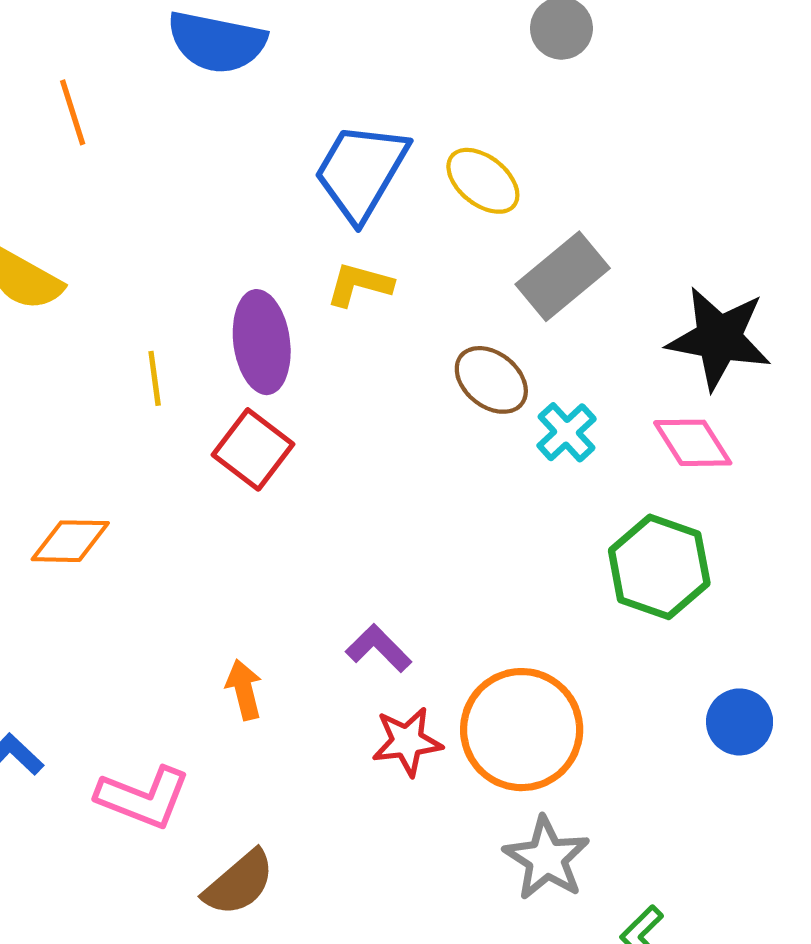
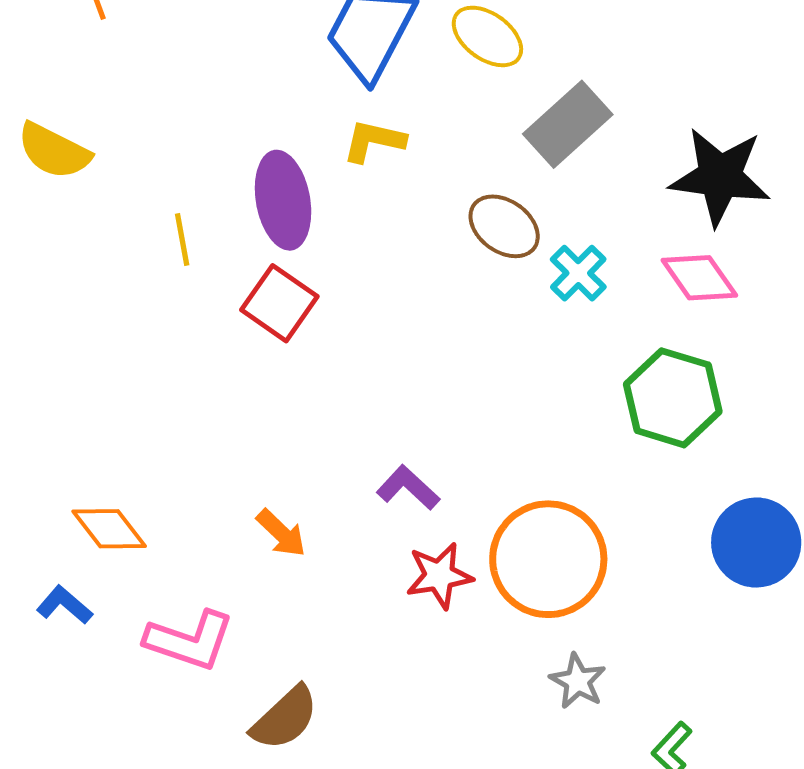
orange diamond: (70, 541) -> (109, 529), moved, turned 54
orange arrow: (244, 690) -> (281, 533), turned 150
blue circle: (740, 722) -> (756, 543), size x1.4
gray star: (547, 858) -> (578, 681), size x0.7

